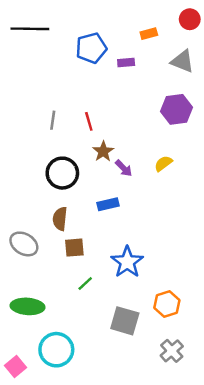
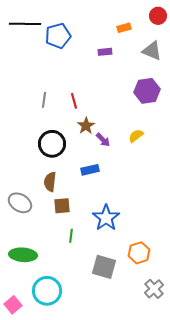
blue pentagon: (91, 48) -> (58, 36), moved
green line: (85, 284) -> (71, 236), turned -40
gray cross: (172, 351) -> (154, 289), moved

